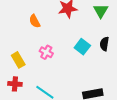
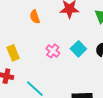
pink cross: (46, 52) -> (53, 51), moved

